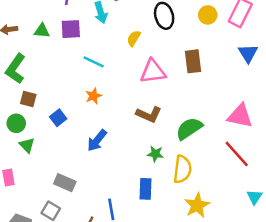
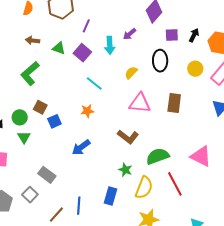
purple square: (71, 29) -> (82, 53), turned 30
brown square: (28, 99) -> (40, 107), moved
red line: (237, 154) -> (175, 184), moved

